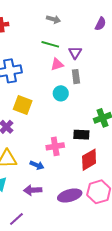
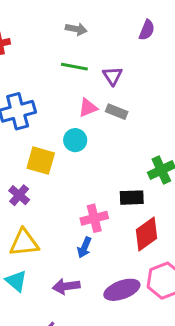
pink triangle: (57, 64) -> (88, 108), moved
gray rectangle: (76, 77) -> (117, 112), turned -56
cyan circle: (61, 93) -> (75, 140), moved
blue arrow: (37, 165) -> (84, 247), moved, turned 96

